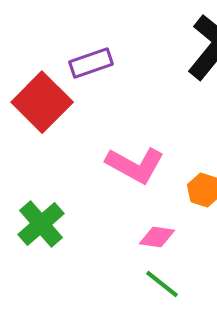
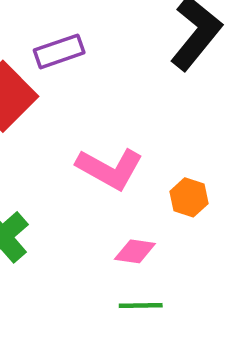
green line: (162, 284) -> (141, 305), turned -39

